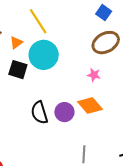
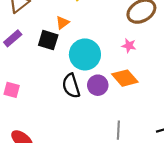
orange triangle: (16, 43) -> (62, 23), moved
cyan circle: (44, 55) -> (85, 54), moved

